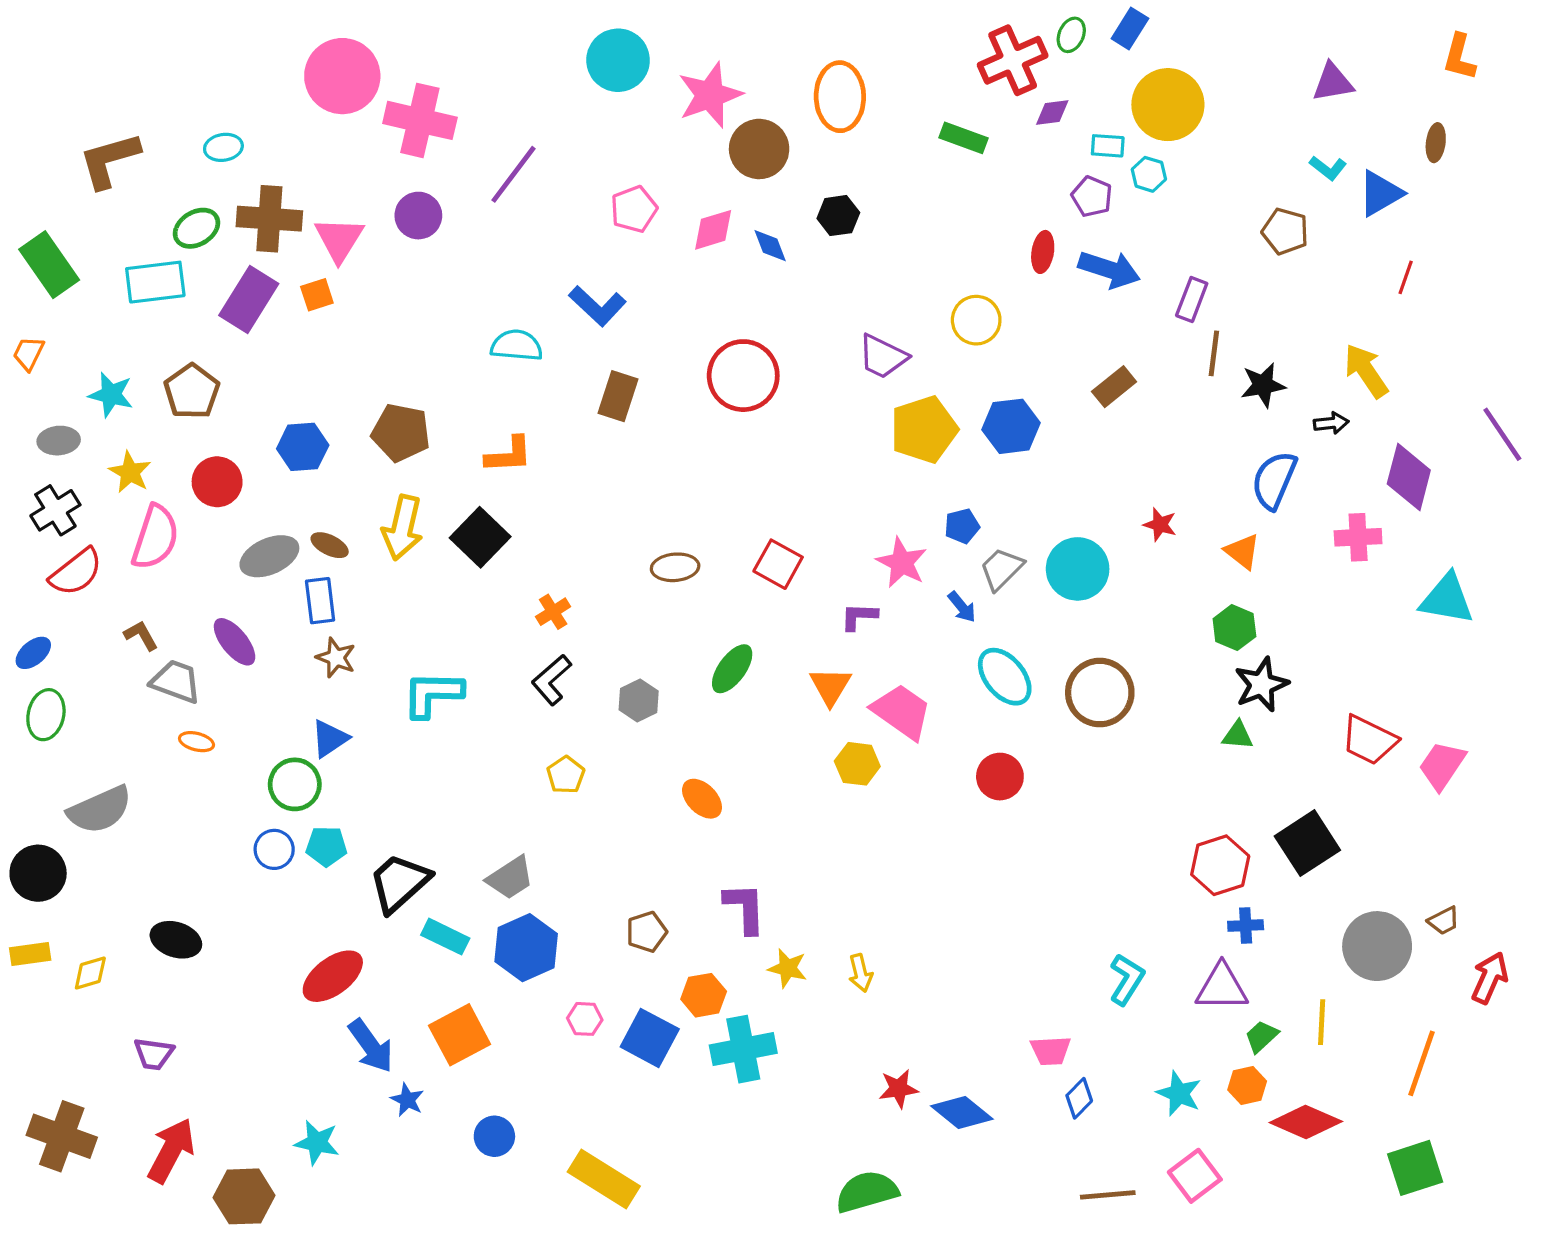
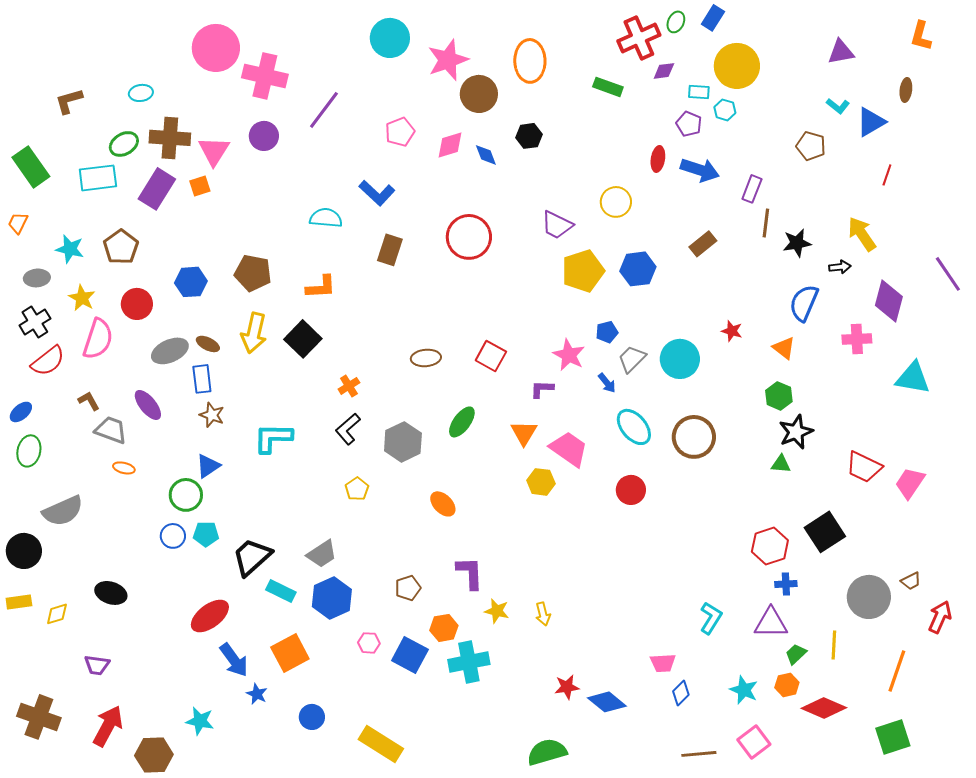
brown L-shape: (109, 160) -> (69, 101), size x0.7
gray hexagon: (639, 700) -> (403, 442), size x1.5

